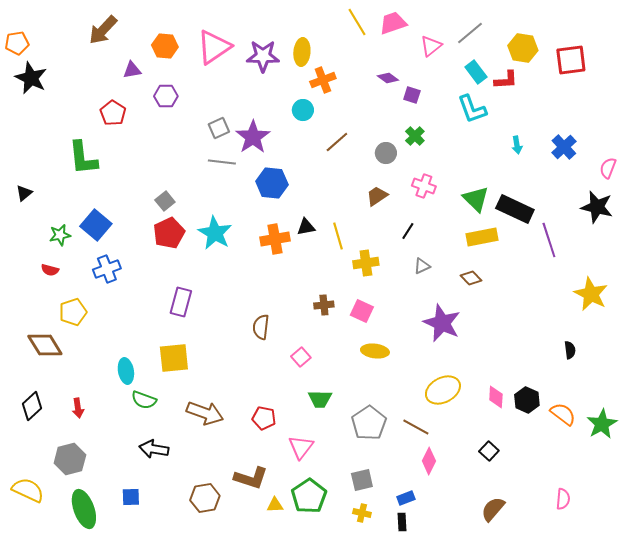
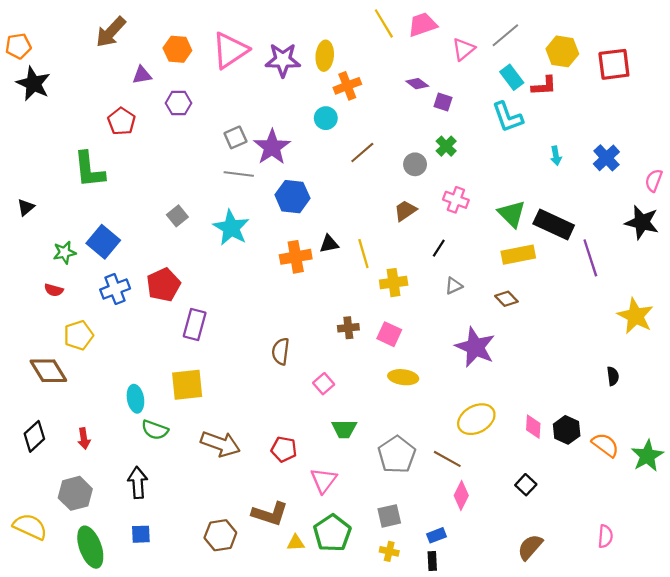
red pentagon: (169, 233) -> (163, 285), moved
cyan star: (215, 233) -> (231, 228), moved
black arrow: (154, 449) -> (138, 483), moved, turned 76

